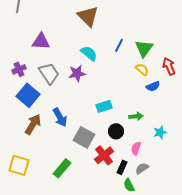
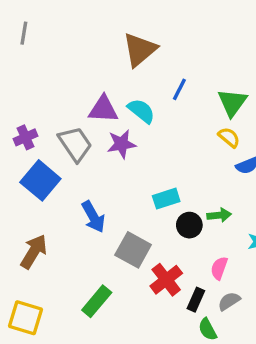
brown triangle: (88, 16) -> (140, 50), turned 35
purple triangle: (41, 41) -> (103, 109), moved
blue line: (119, 45) -> (179, 89), moved
brown arrow: (33, 124) -> (34, 252), moved
black circle: (116, 131) -> (189, 225), moved
yellow square: (19, 165) -> (25, 318), moved

